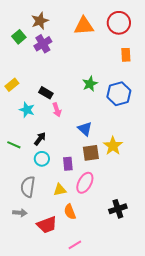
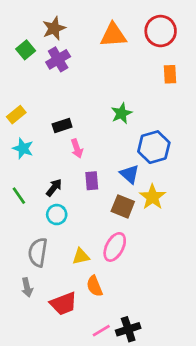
black rectangle: (46, 93) -> (62, 125), turned -48
blue hexagon: (119, 94) -> (154, 147), moved
cyan star: (27, 110) -> (23, 148), moved
blue triangle: (85, 129) -> (130, 174), moved
green line: (14, 145) -> (19, 196), turned 32
brown square: (91, 153) -> (123, 206), turned 30
purple rectangle: (68, 164) -> (92, 181), moved
black cross: (118, 209) -> (128, 329), moved
gray arrow: (20, 213) -> (27, 287), turned 72

